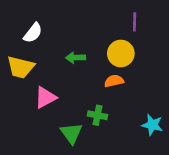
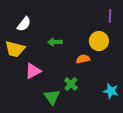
purple line: (135, 22) -> (110, 16), moved
yellow circle: (121, 53) -> (99, 41), moved
green cross: (97, 115) -> (71, 84), turned 32

